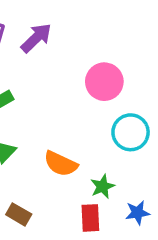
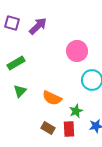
brown rectangle: (19, 214) -> (48, 128), moved

